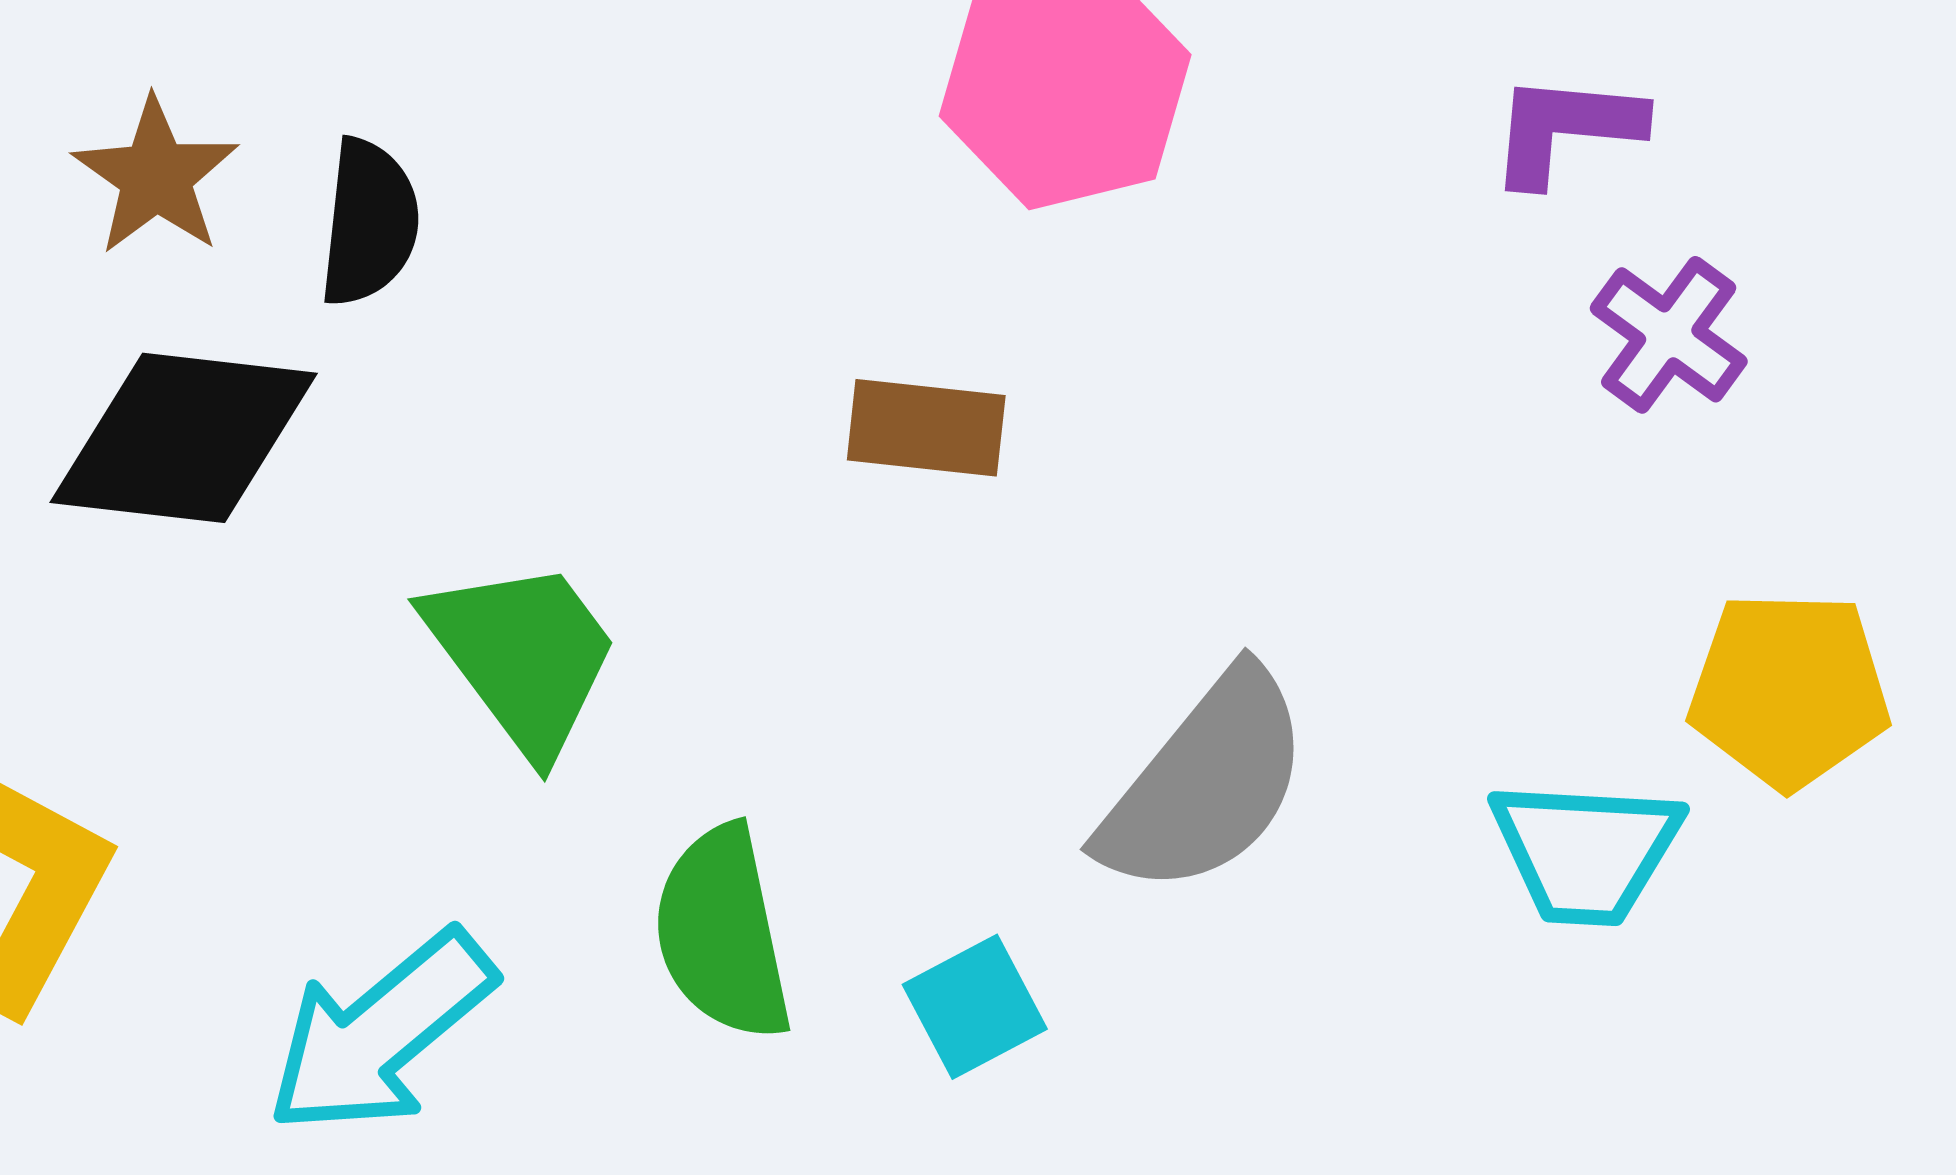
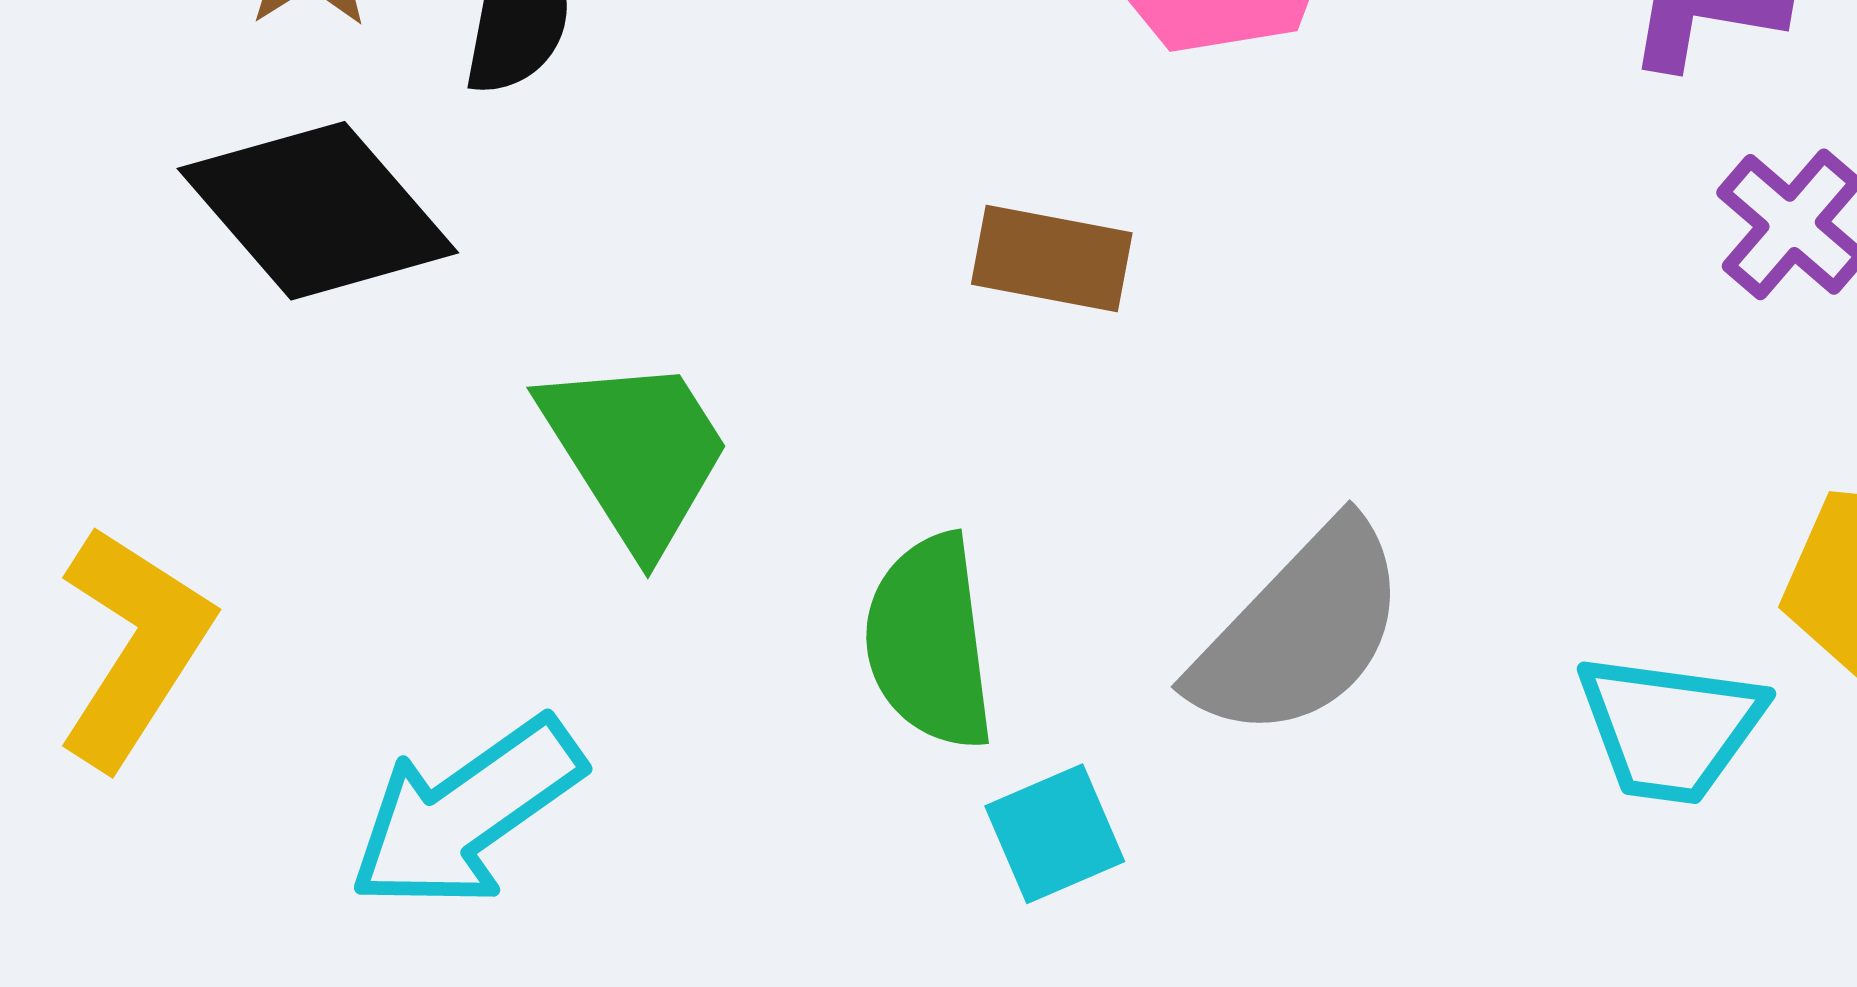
black diamond: (184, 438) -> (318, 211), turned 38
green semicircle: (722, 933) -> (929, 642), moved

